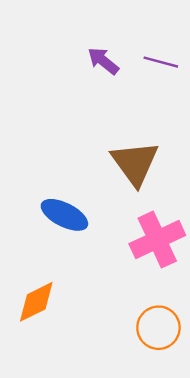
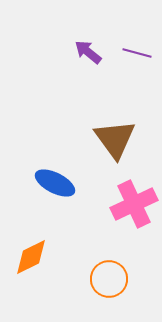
orange circle: (158, 328) -> (109, 279), moved

